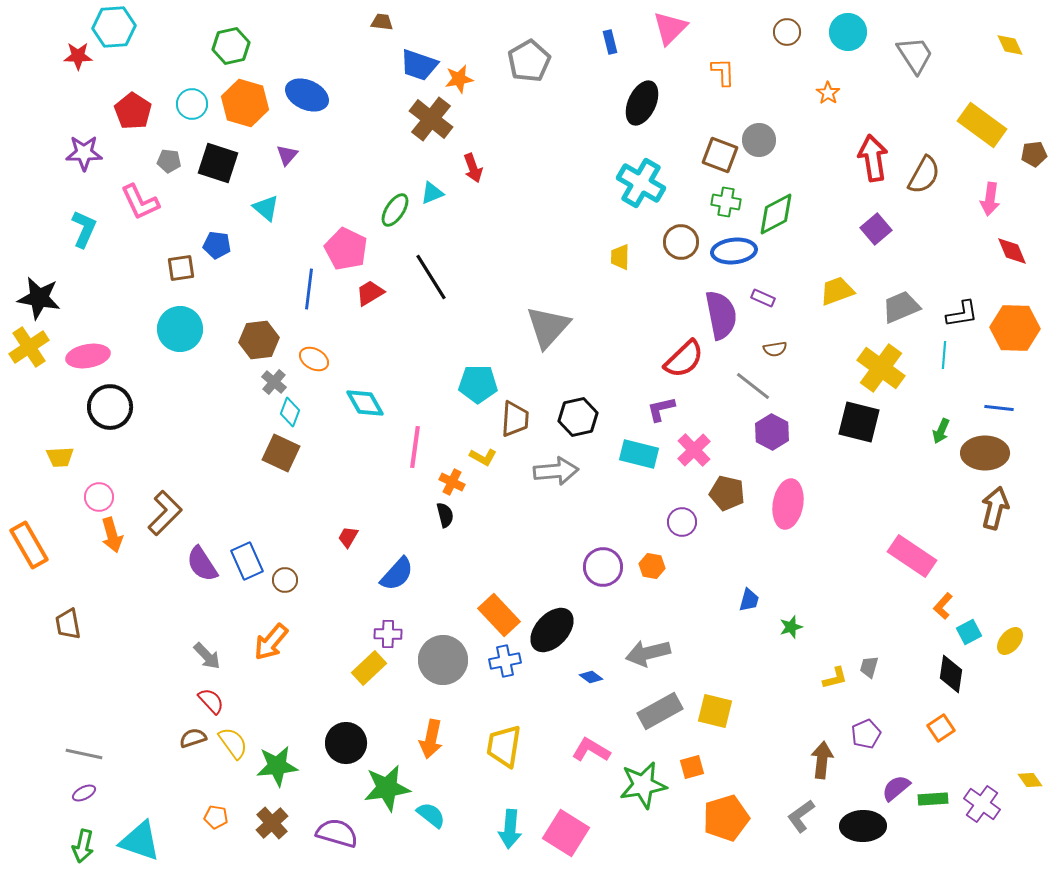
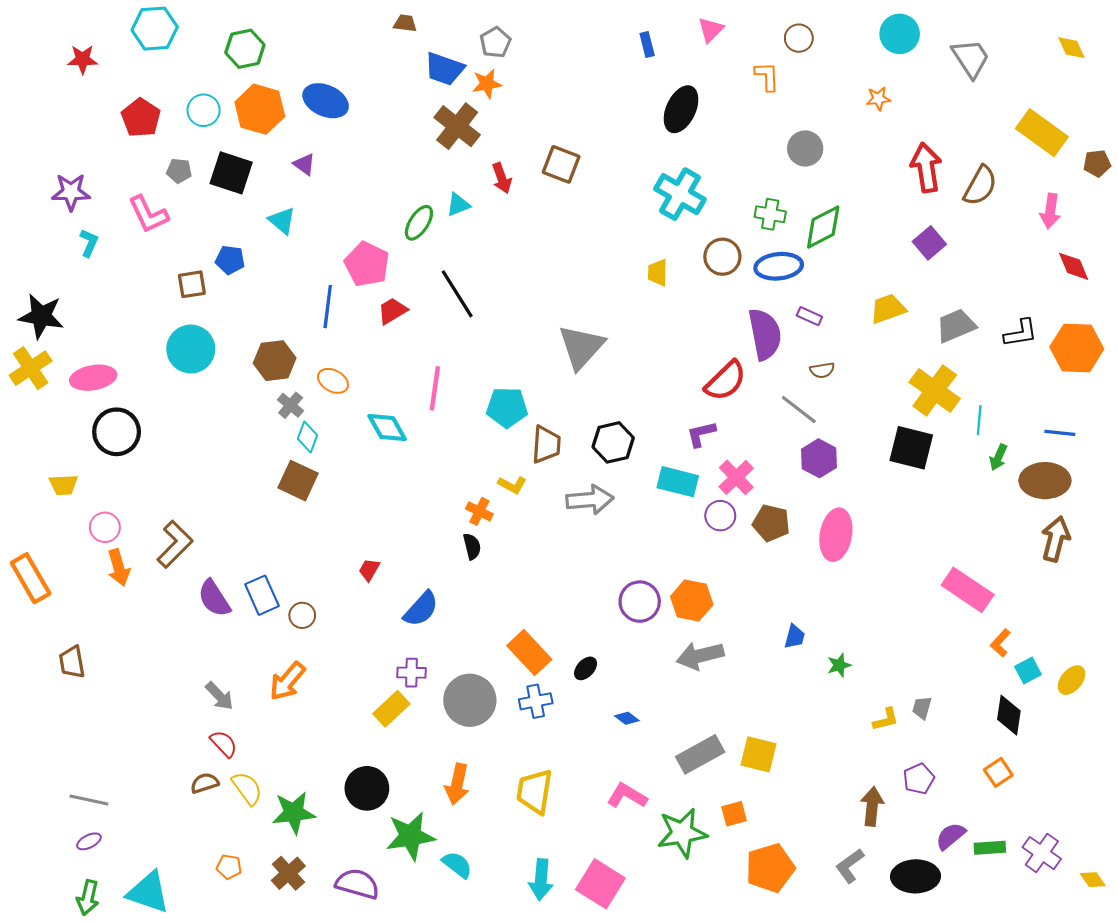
cyan hexagon: (114, 27) -> (155, 29), moved
pink triangle: (670, 28) -> (711, 30), size x0.7
brown circle: (787, 32) -> (799, 38), moved
gray pentagon: (529, 61) -> (495, 42), moved, size x0.7
orange star: (828, 93) -> (878, 99), turned 30
purple star: (84, 153) -> (71, 192), moved
purple triangle: (287, 155) -> (304, 164), turned -35
brown square: (720, 155) -> (561, 164), moved
cyan L-shape: (84, 229) -> (89, 243), size x0.7
cyan line: (944, 355) -> (979, 420), moved
pink line: (415, 447) -> (435, 388), moved
purple circle: (682, 522) -> (720, 516), moved
orange hexagon: (652, 566) -> (692, 601), size x1.5
black ellipse: (552, 630) -> (586, 668), size x0.5
gray arrow: (648, 653) -> (700, 656), moved
yellow diamond: (1030, 780) -> (1093, 880), moved

